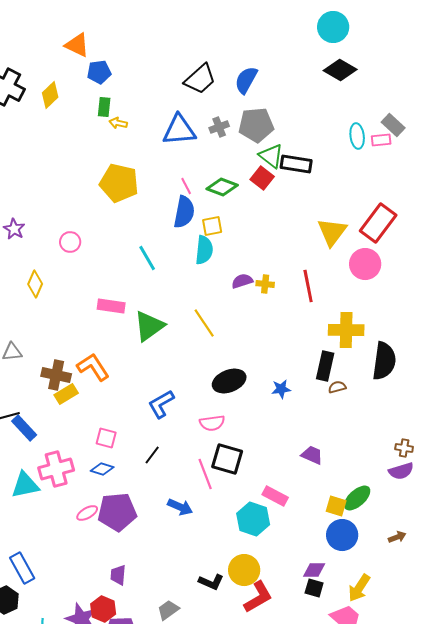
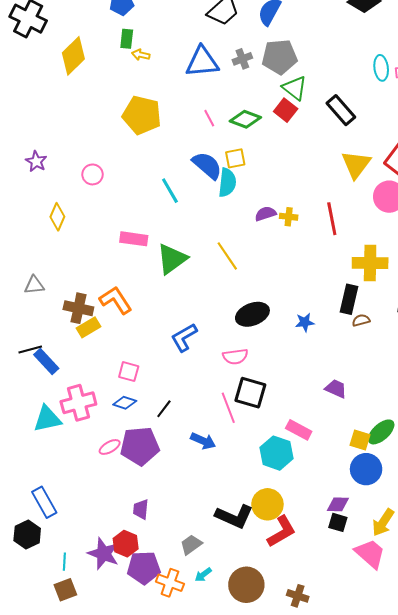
yellow diamond: (50, 95) -> (73, 56), moved, size x1.4
black rectangle: (296, 164) -> (341, 110), moved, turned 40
blue semicircle: (184, 212) -> (207, 165), moved, turned -60
black line: (152, 455) -> (164, 409), moved
black L-shape: (211, 582) -> (234, 516), size x1.5

